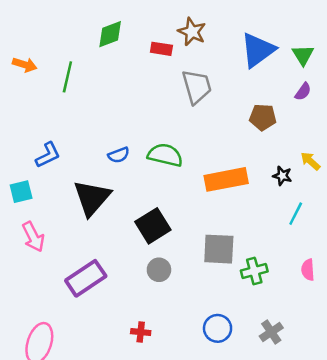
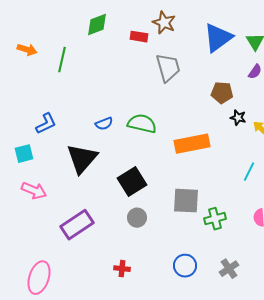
black star: (282, 176) -> (238, 118), moved
pink arrow: (33, 237) -> (34, 191), turned -40

